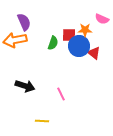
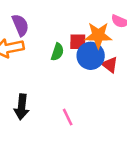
orange star: (85, 30) -> (98, 35), size x1.5
black arrow: (25, 86) -> (22, 107), turned 78

